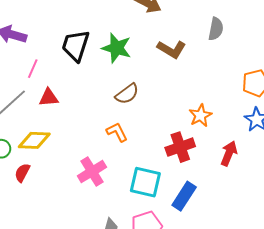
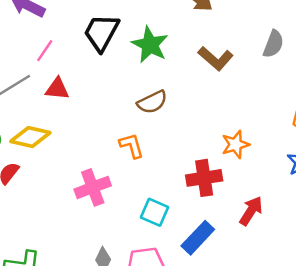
red arrow: (229, 153) -> (251, 211), moved
cyan square: (145, 182) -> (154, 212), size x0.7

